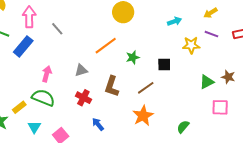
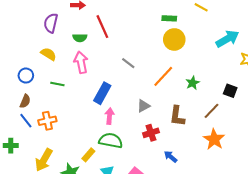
cyan arrow: (174, 21) -> (227, 39), size x1.6
gray line: (57, 29) -> (128, 63), moved
blue rectangle: (23, 46) -> (102, 93), moved
black square: (164, 65) -> (230, 91), moved, turned 32
red cross: (83, 98) -> (151, 133), turned -35

